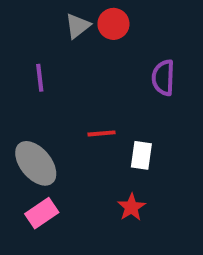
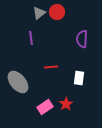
purple line: (40, 78) -> (31, 38), moved
white rectangle: (141, 155) -> (79, 78), moved
pink rectangle: (42, 213) -> (45, 107), moved

